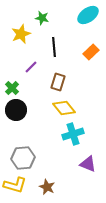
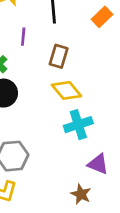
purple line: (31, 67) -> (23, 37), turned -40
brown star: (47, 187) -> (81, 194), moved

